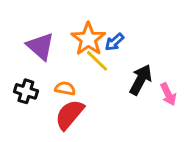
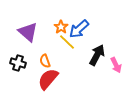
orange star: (88, 39) -> (61, 27), size x0.6
blue arrow: (115, 42) -> (79, 29), size x1.5
orange semicircle: (65, 88) -> (45, 61), turned -120

